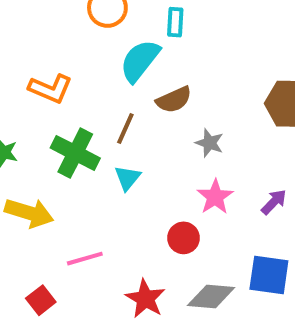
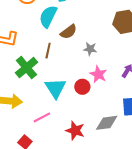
green cross: (75, 153) -> (26, 68), turned 35
cyan triangle: (127, 178) -> (55, 88), moved, size x1.6
red circle: (184, 238) -> (82, 87), moved

